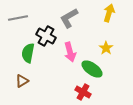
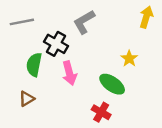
yellow arrow: (109, 13) -> (146, 17), moved
pink arrow: (70, 52) -> (69, 73), moved

